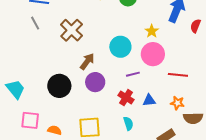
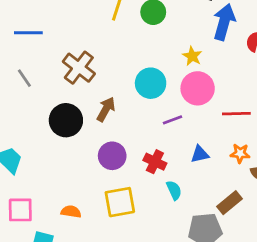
gray line: (35, 23) -> (24, 78), moved
purple circle: (95, 82) -> (112, 156), moved
black circle: (59, 86) -> (66, 120), moved
red cross: (126, 98) -> (155, 162), moved
pink square: (30, 120) -> (20, 210), moved

